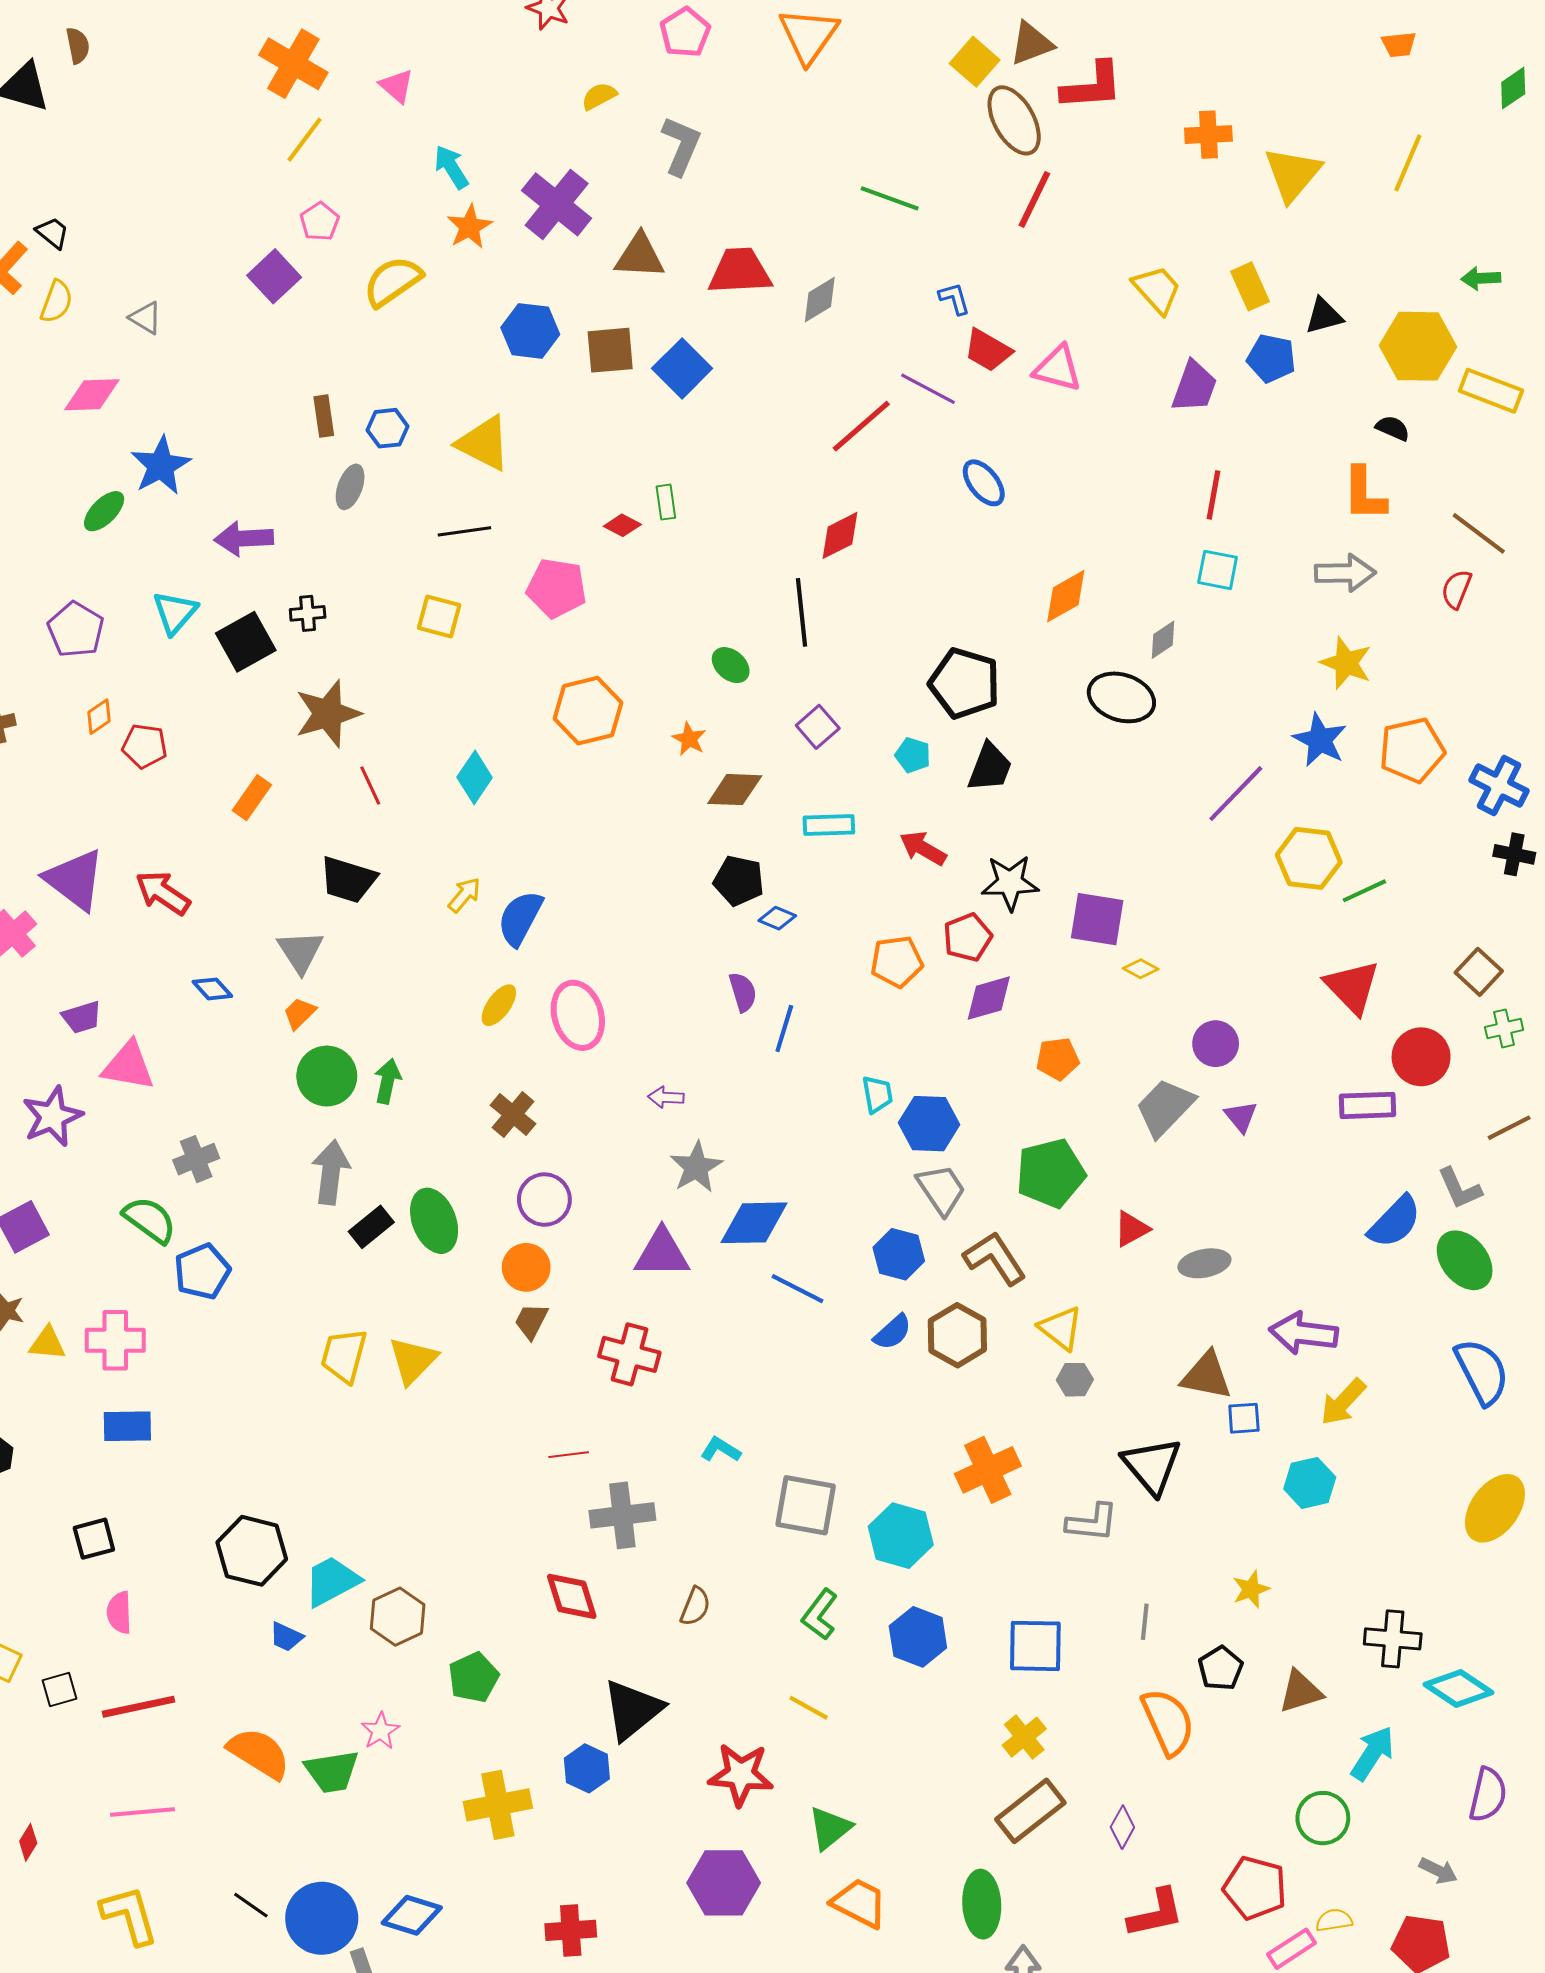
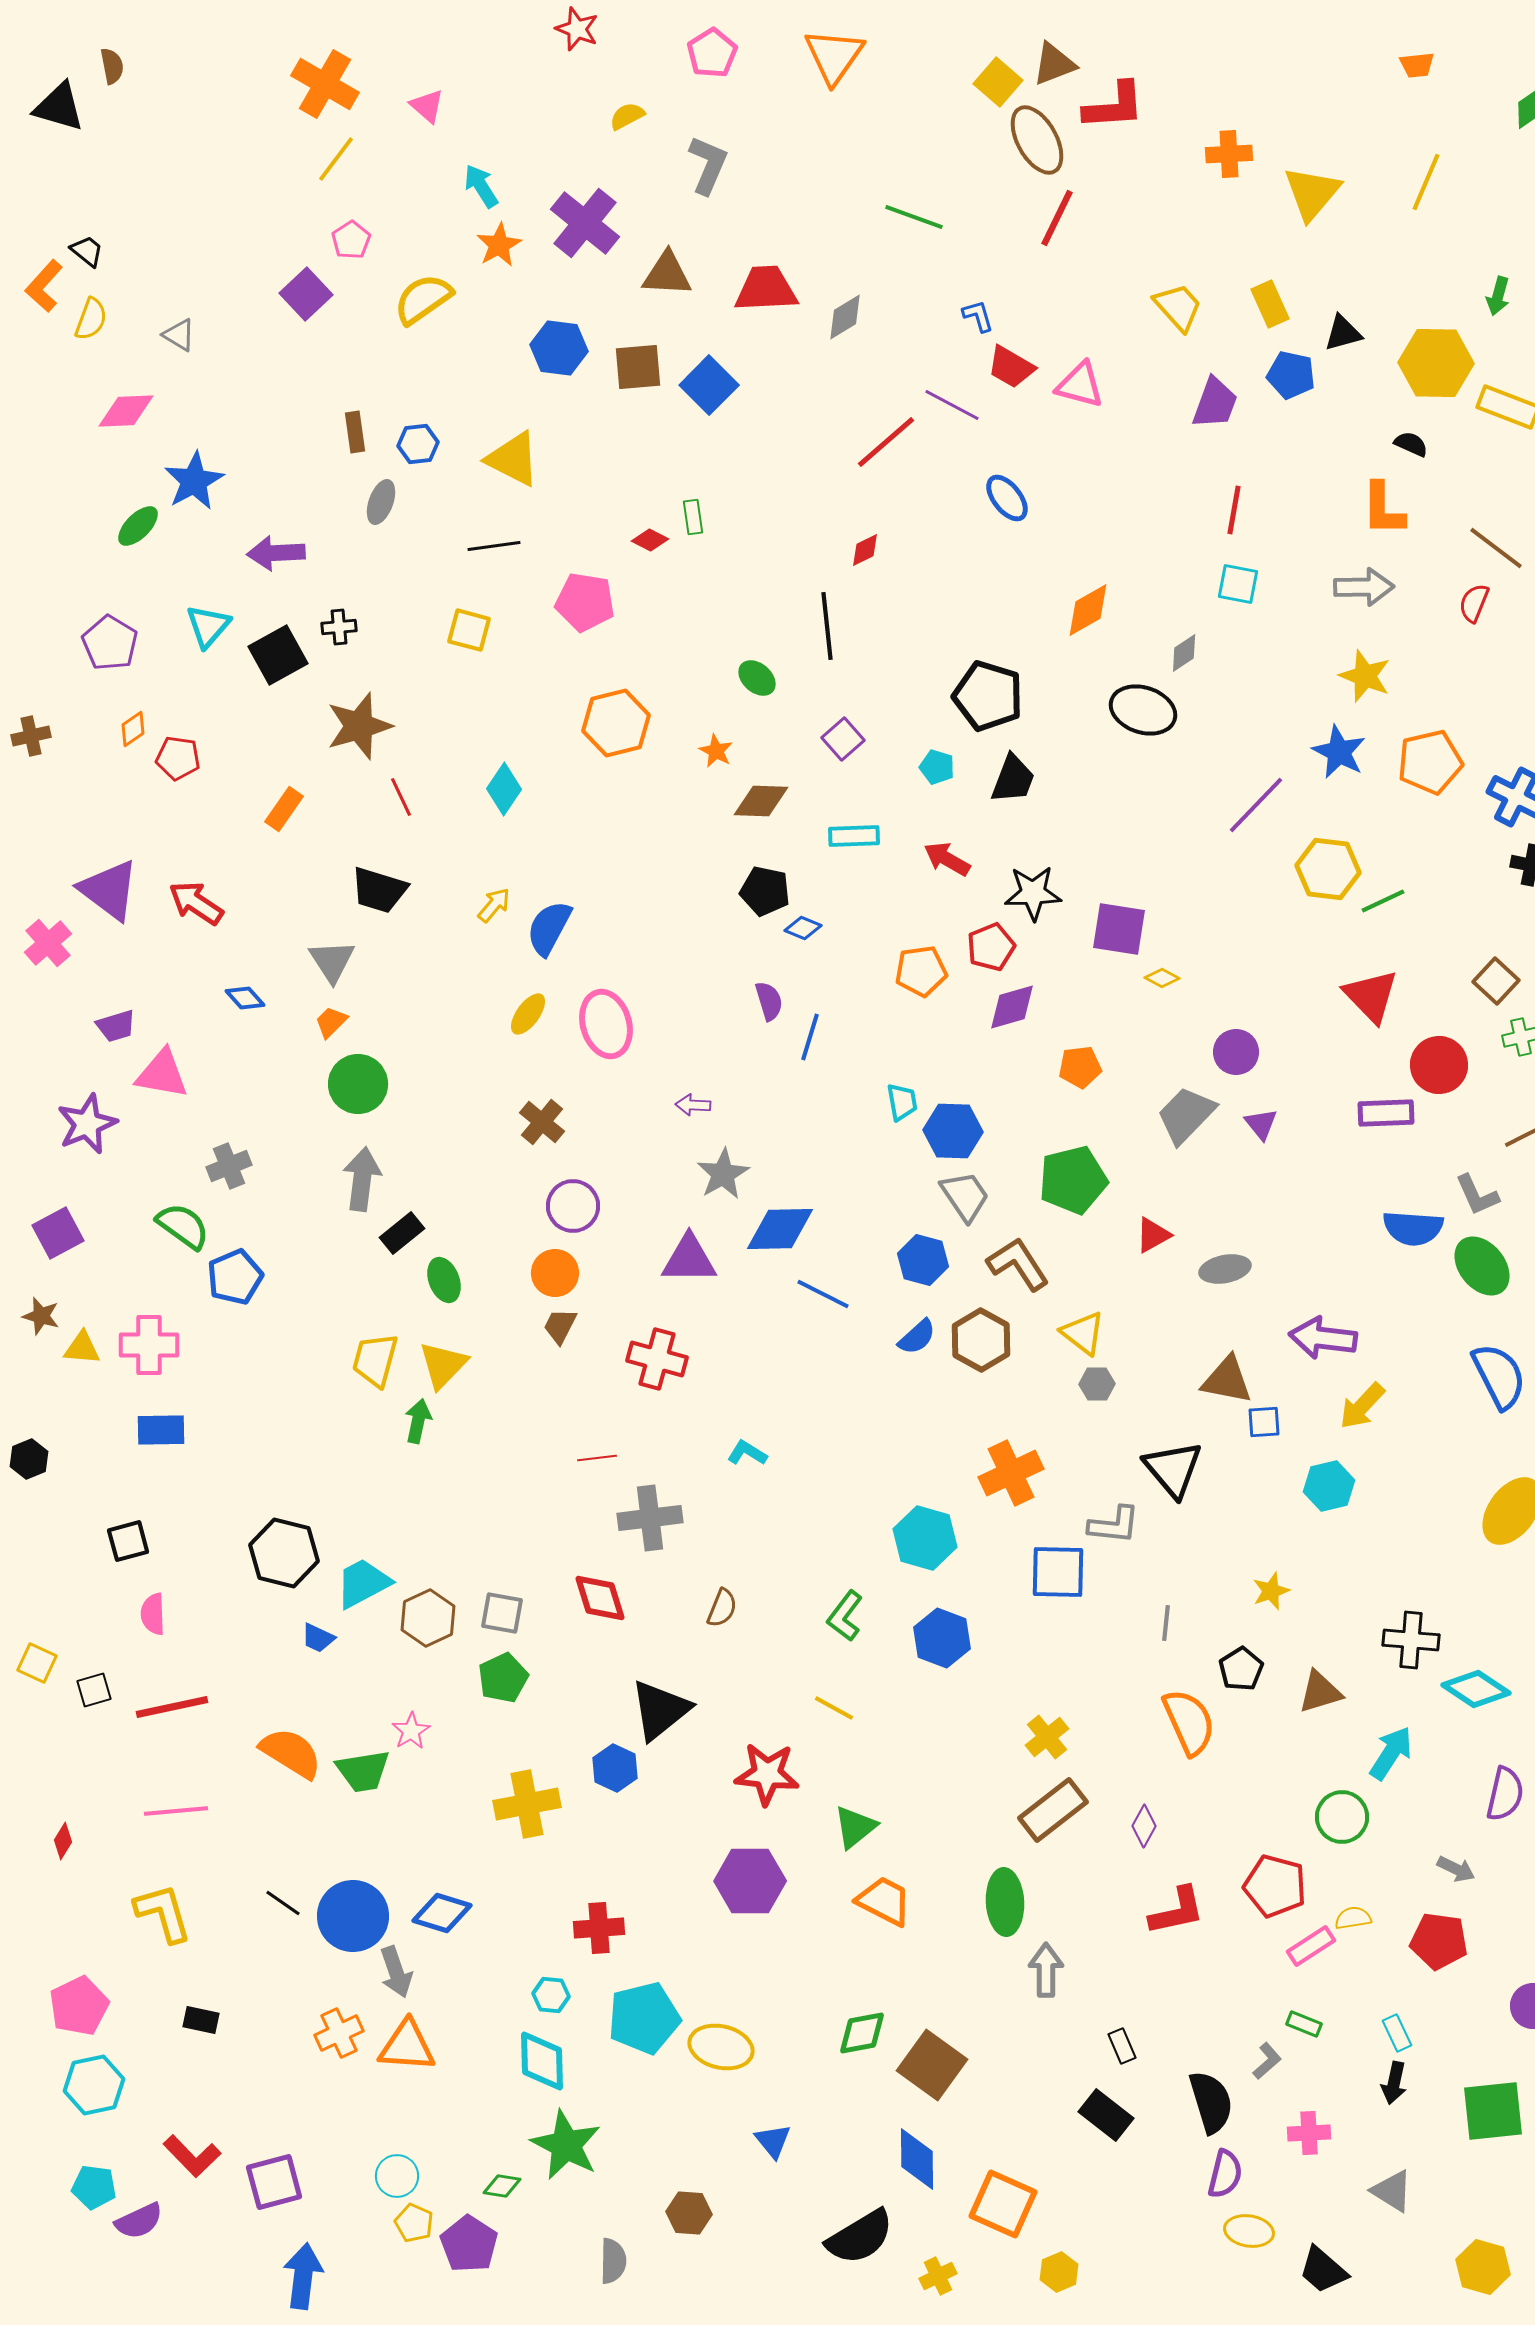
green arrow: (1481, 278) -> (1498, 296), turned -72
red diamond: (840, 535) -> (865, 550), size x0.7
green arrow: (388, 1081) -> (418, 1421), moved
green ellipse: (434, 1221) -> (444, 1280), moved, size x0.7
blue semicircle: (1395, 1222) -> (1413, 1228), turned 50
gray square: (806, 1505) -> (502, 1613), moved, size x0.7
blue square: (1035, 1646) -> (1058, 1572), moved

